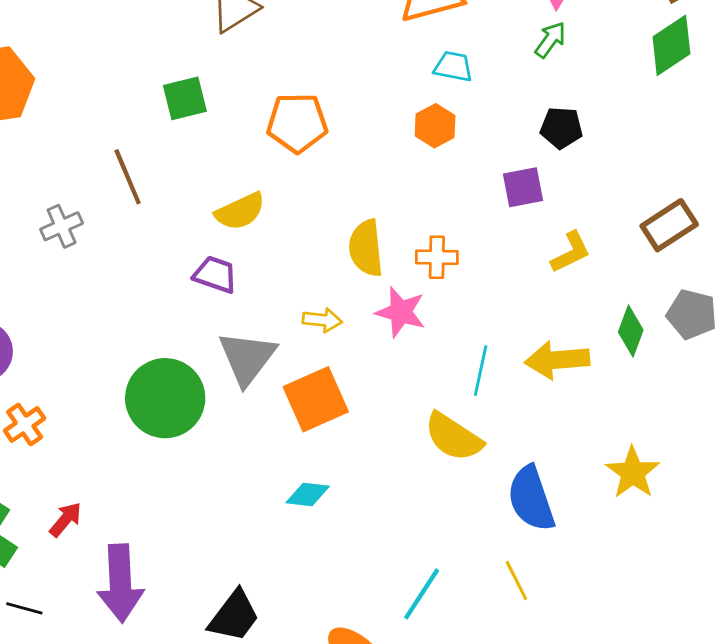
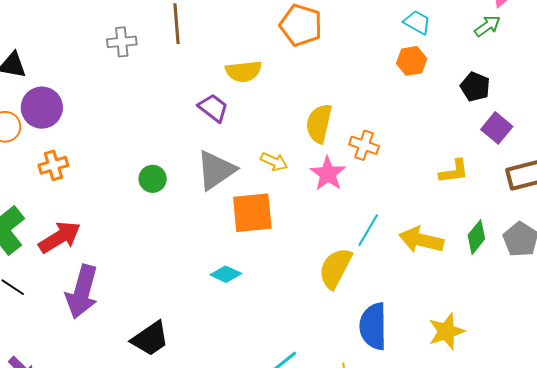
orange hexagon: (435, 126) -> (412, 61), moved
purple square: (523, 187) -> (497, 128), moved, turned 32
green circle: (165, 398) -> (153, 179), size x0.5
yellow semicircle: (453, 437) -> (335, 268), turned 66
red arrow: (65, 519) -> (60, 237), size x1.6

